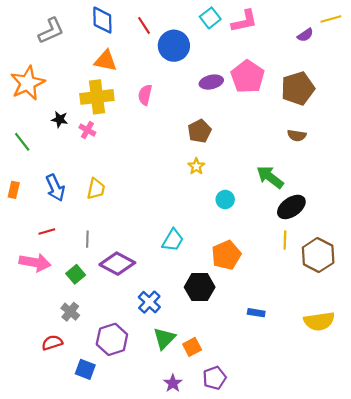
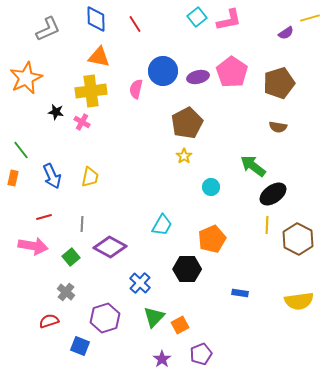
blue circle: (174, 46) -> (163, 71), moved
brown pentagon: (200, 131) -> (187, 123), size x1.4
green line: (22, 142) -> (21, 150), moved

